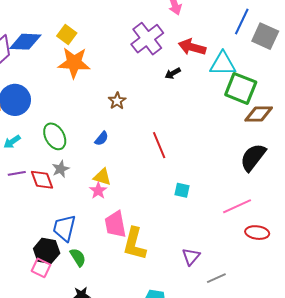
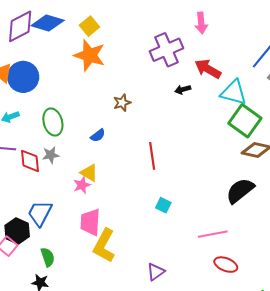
green semicircle: (78, 257) -> (48, 257), moved

